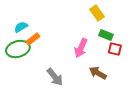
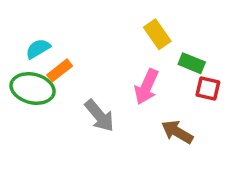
yellow rectangle: (97, 13) -> (157, 34), moved
green ellipse: (18, 49) -> (33, 88), turned 30
gray arrow: (55, 77) -> (99, 116), moved

